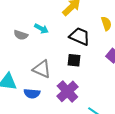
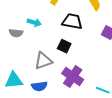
black square: (74, 60) -> (64, 46), moved, turned 32
gray triangle: (42, 69) -> (43, 61), turned -30

